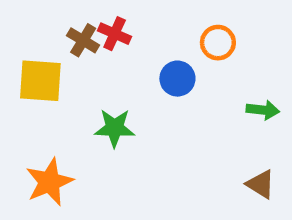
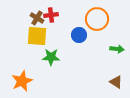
red cross: (115, 34) -> (51, 15), turned -32
orange circle: (218, 43) -> (97, 19), size x1.5
yellow square: (40, 81) -> (37, 36), moved

